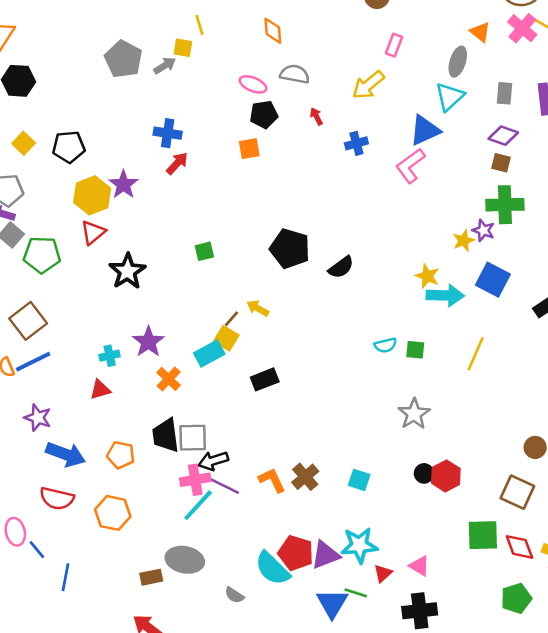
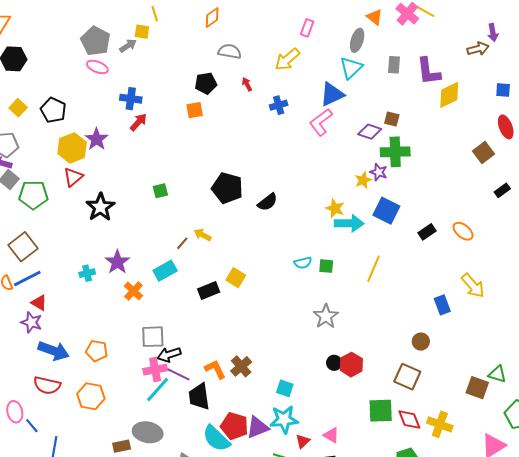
orange diamond: (273, 31) -> (212, 18), turned 60
pink ellipse: (253, 84) -> (97, 67), moved
purple diamond: (503, 136) -> (370, 132), moved
black pentagon: (69, 147) -> (53, 110), turned 30
yellow square: (226, 338) -> (236, 278), moved
red triangle: (100, 390) -> (39, 303), moved, turned 48
black trapezoid: (166, 435) -> (199, 397), moved
cyan square: (359, 480) -> (285, 388), moved

